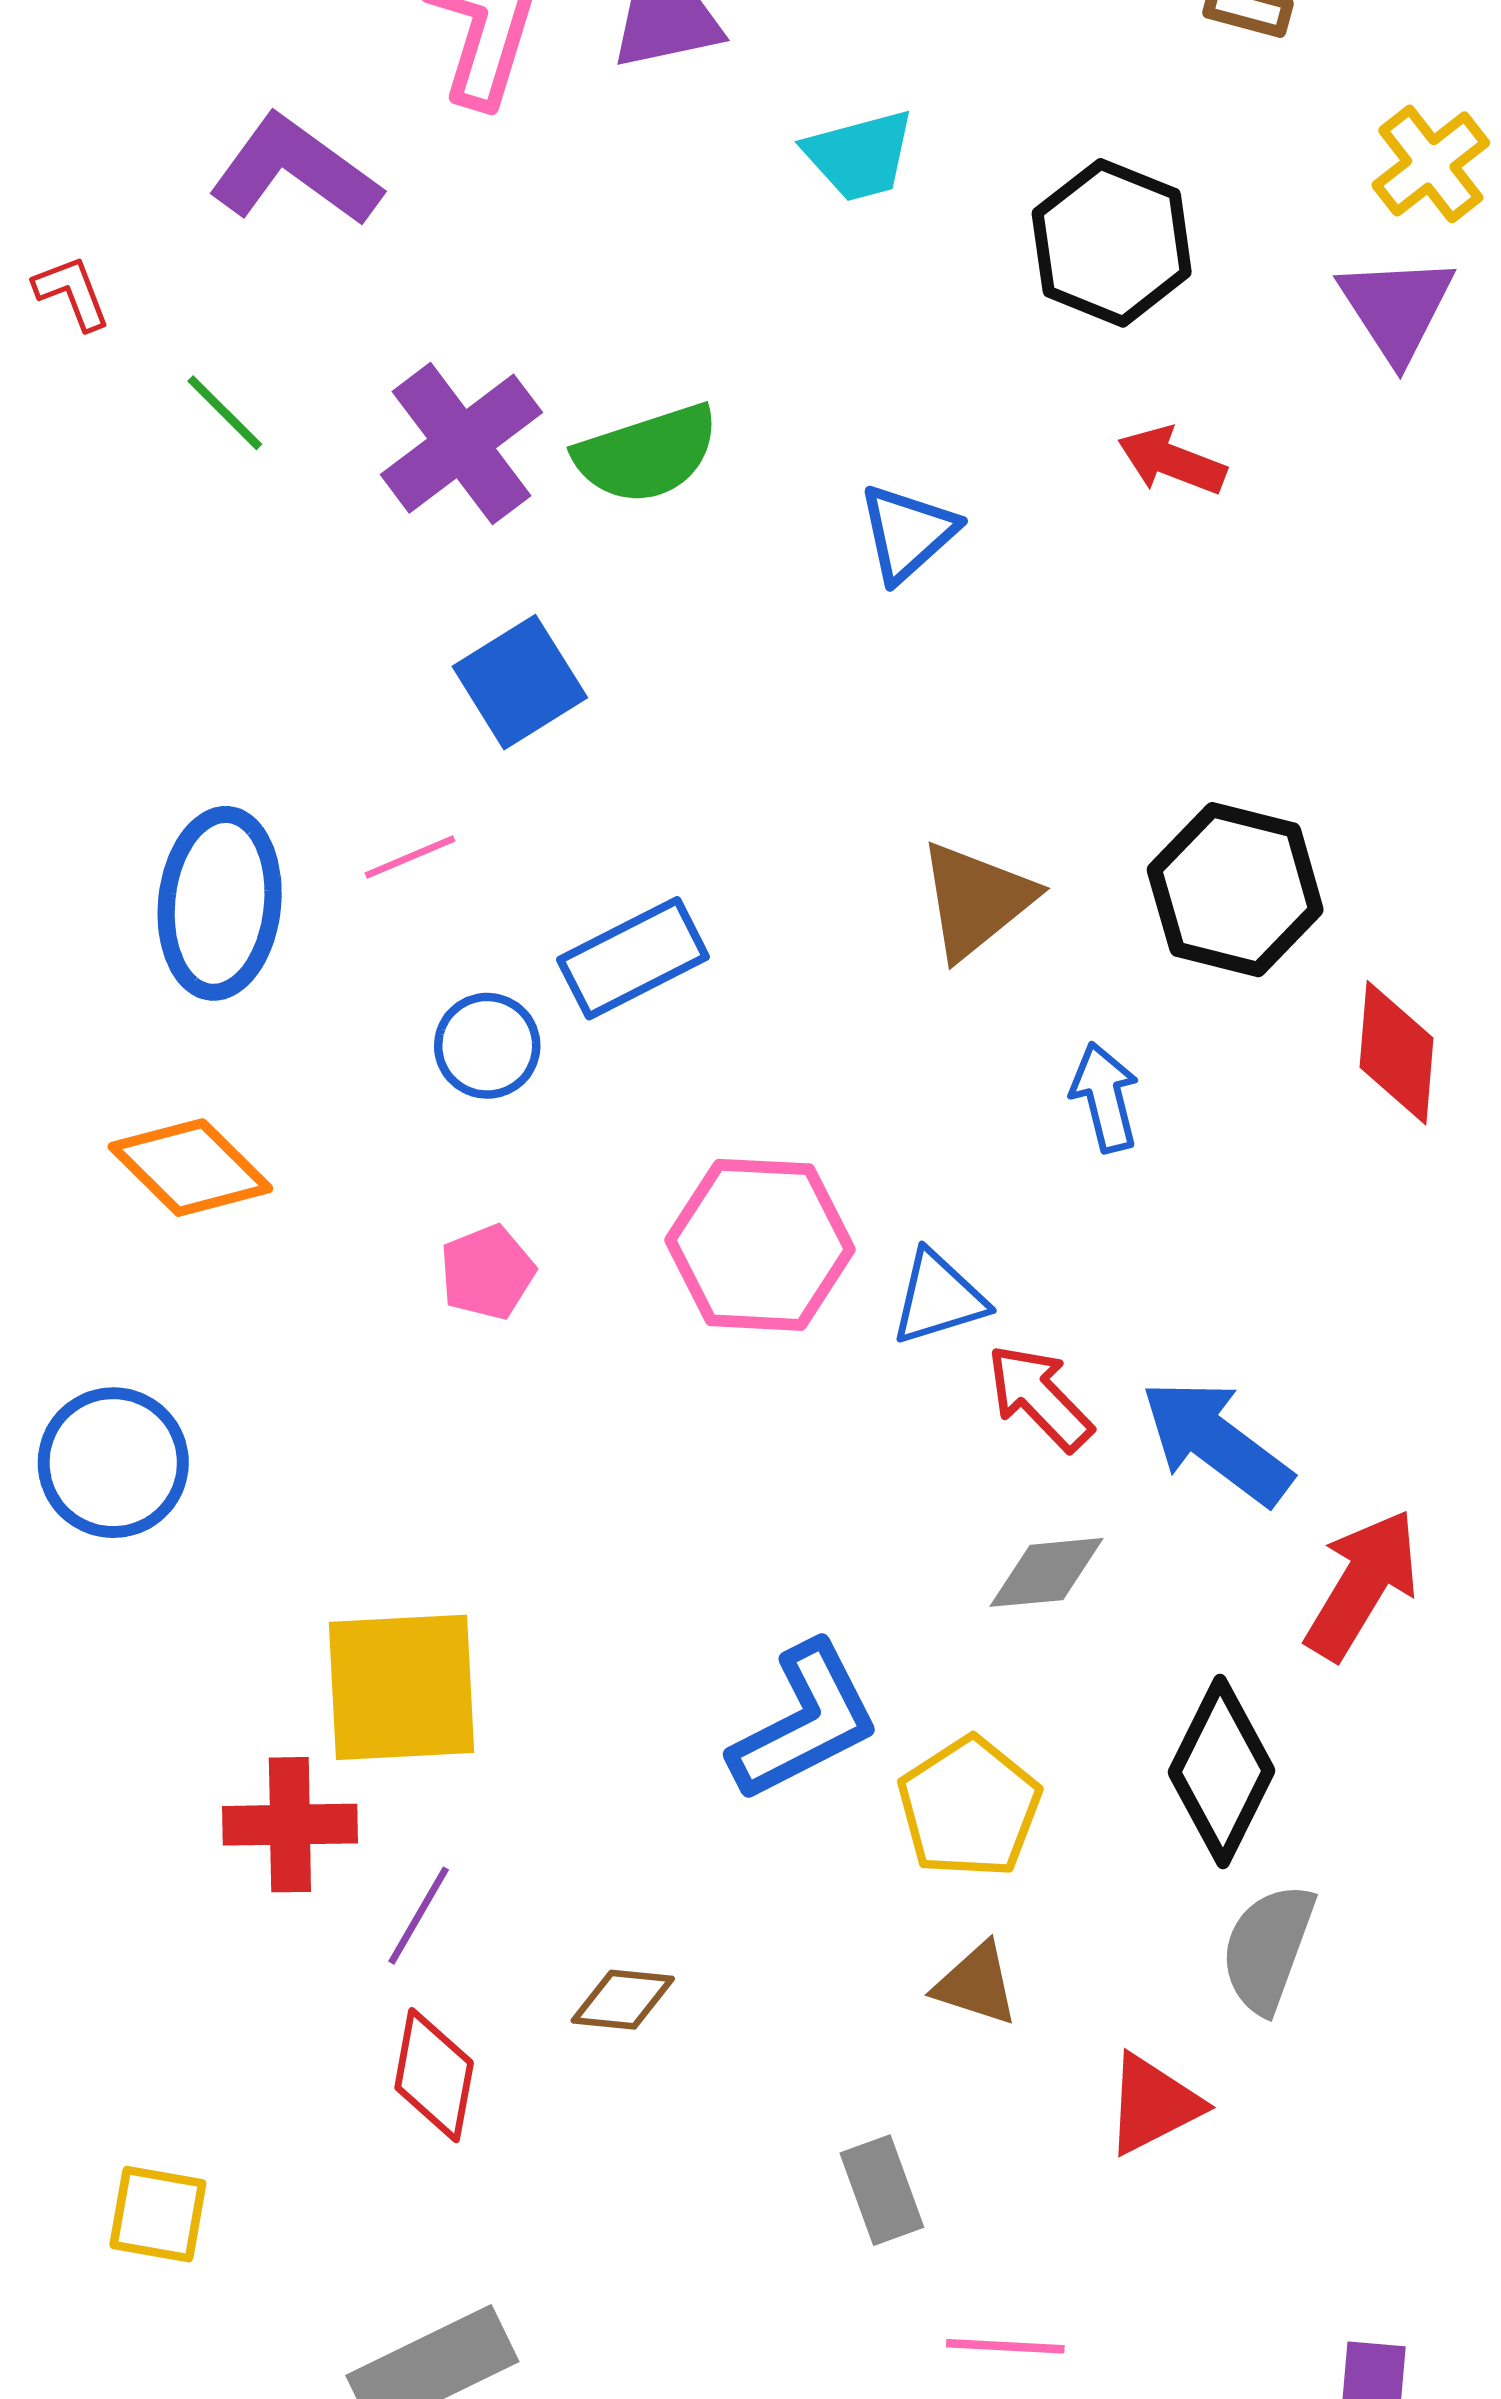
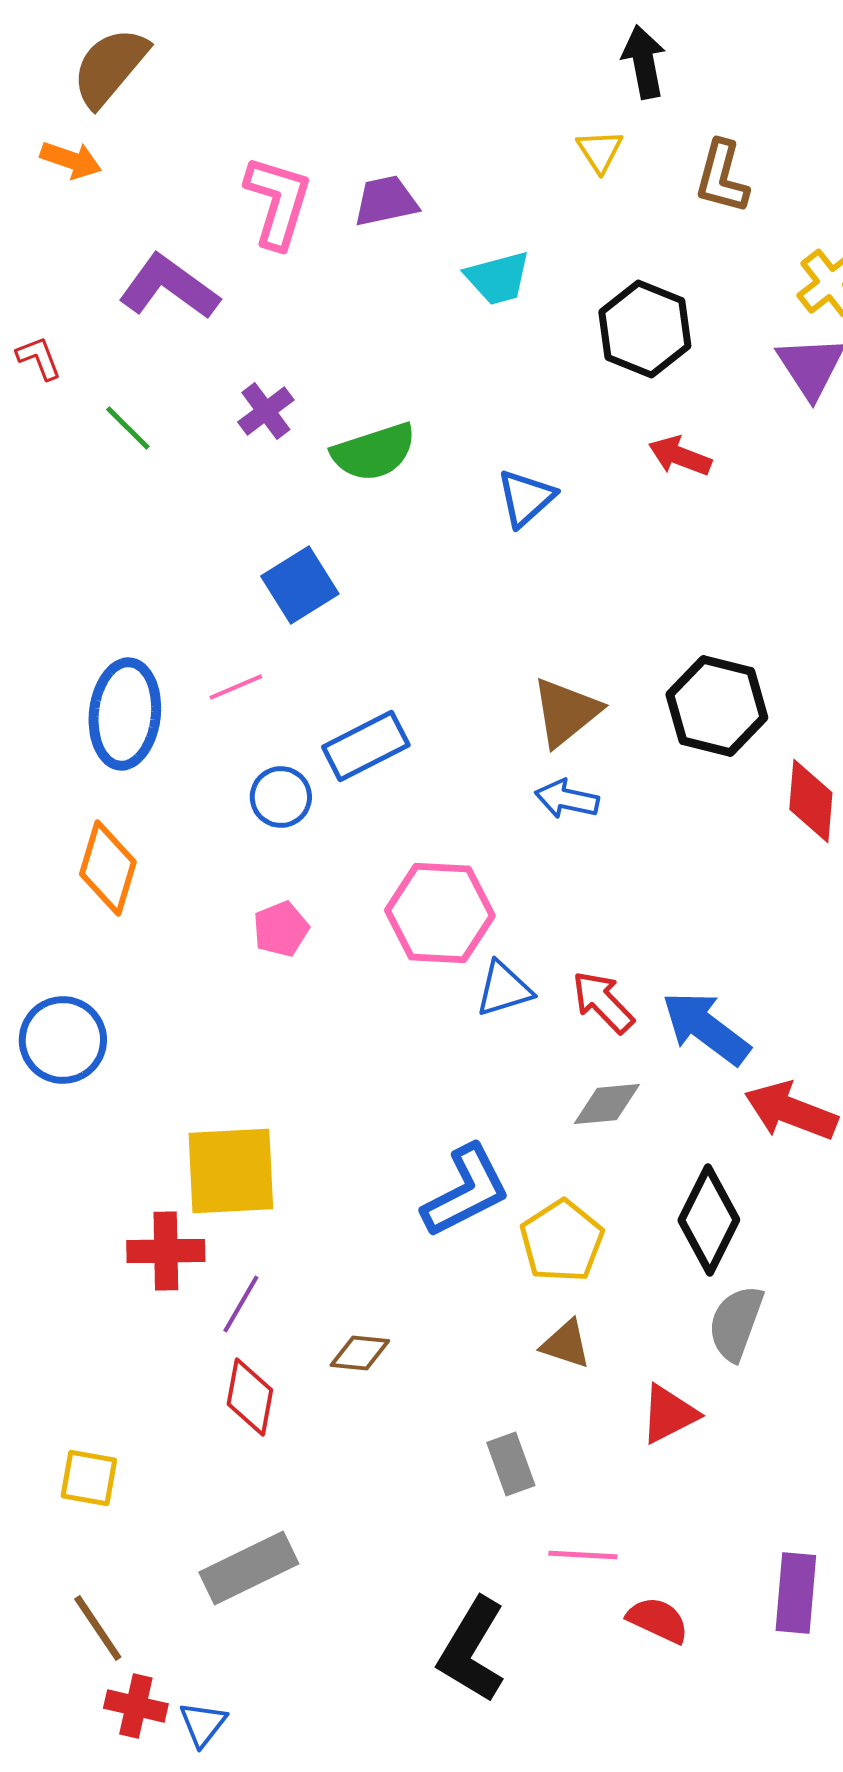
purple cross: (461, 444) -> (266, 411), moved, size x0.6
blue arrow: (1105, 1097) -> (567, 799), moved, turned -64
orange diamond: (190, 1168) -> (108, 868), turned 62
blue triangle: (938, 1298) -> (504, 989), moved
red arrow: (1362, 1584) -> (791, 1111), turned -100

